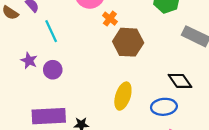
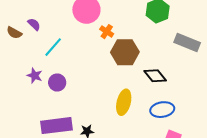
cyan line: (51, 31) -> (53, 47), turned 70
black diamond: (180, 81) -> (155, 76), moved

